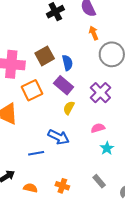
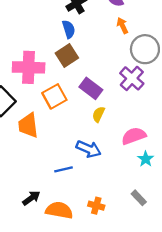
blue semicircle: (67, 63) -> (69, 29), moved
purple cross: (100, 93) -> (132, 78), moved
pink semicircle: (98, 128) -> (134, 136), size x1.5
orange semicircle: (30, 188) -> (59, 210), size x1.6

